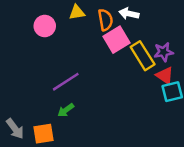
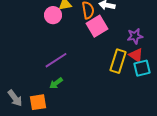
pink circle: (45, 26) -> (53, 15), moved
yellow rectangle: (143, 56) -> (118, 61), moved, turned 50

